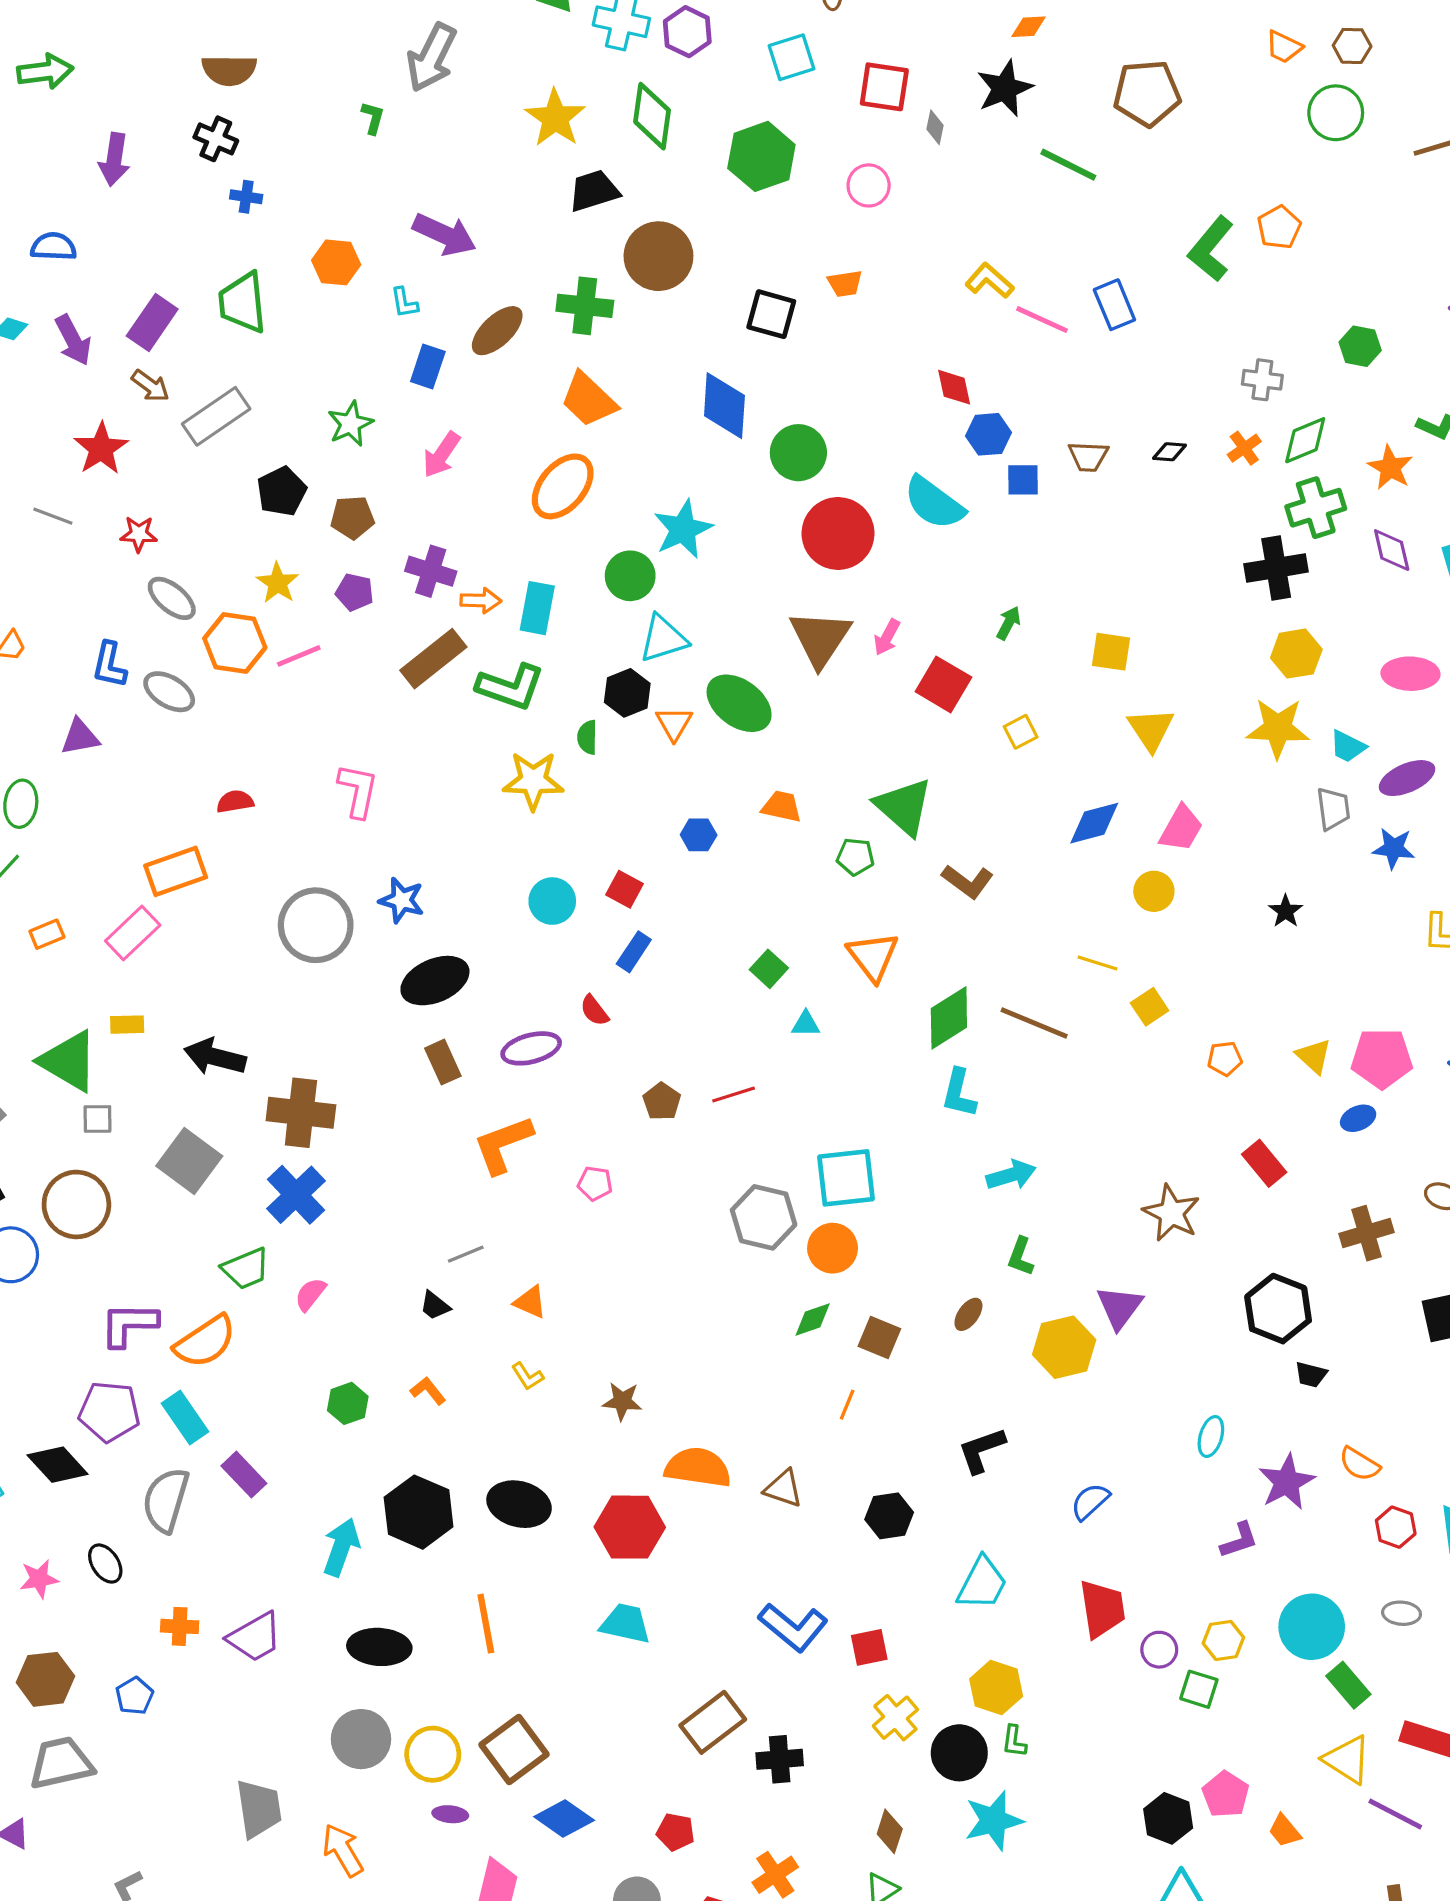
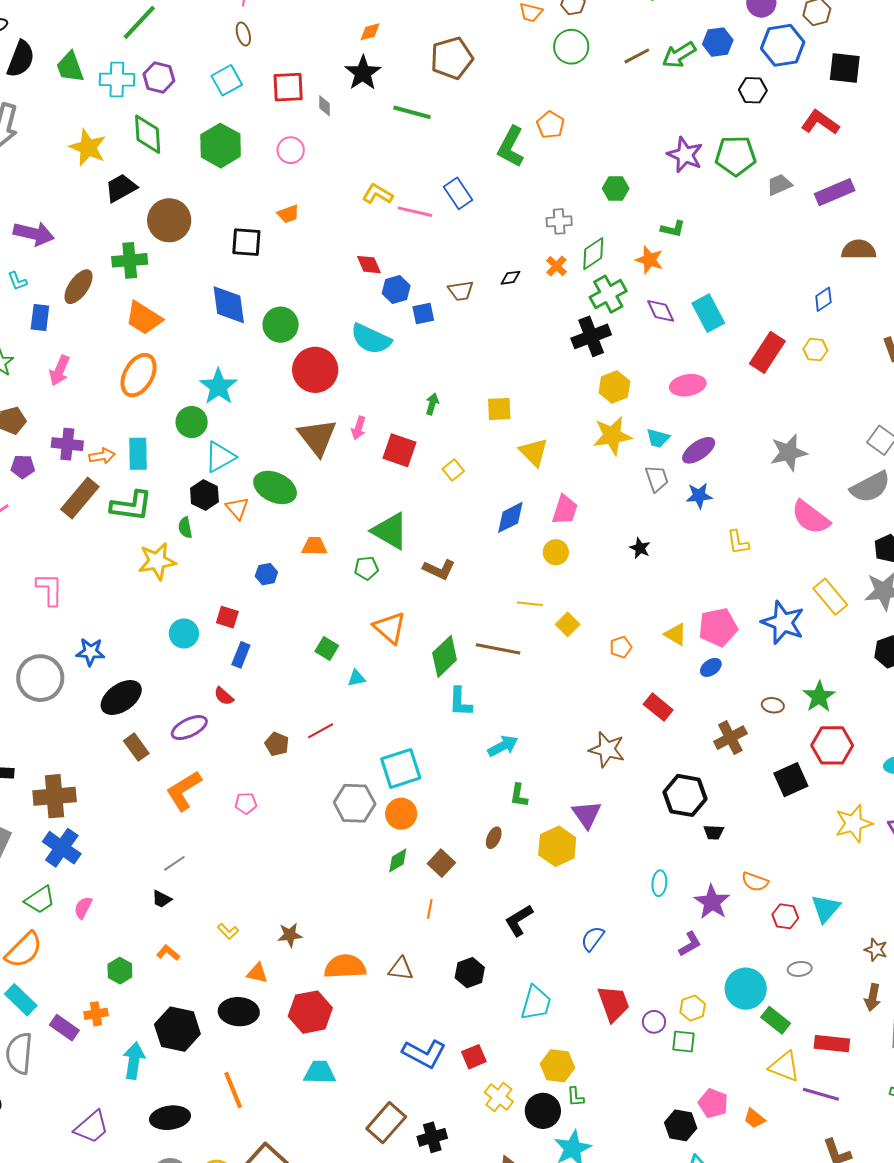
orange triangle: (530, 1302) -> (257, 973), moved
brown square: (879, 1337) -> (441, 863), turned 32
orange cross: (180, 1626) -> (96, 1014), moved

